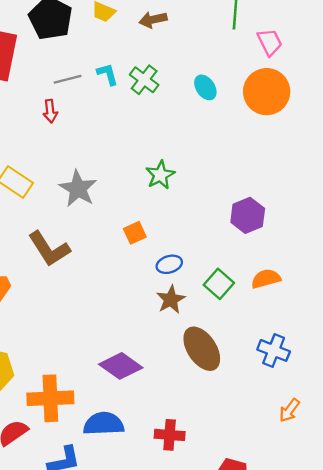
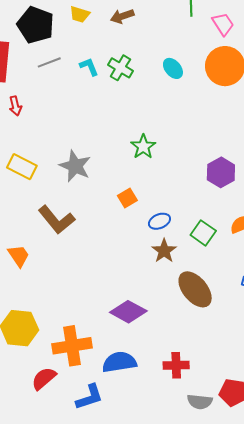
gray line: (68, 79) -> (49, 62), moved
red arrow: (50, 111) -> (15, 106), moved

